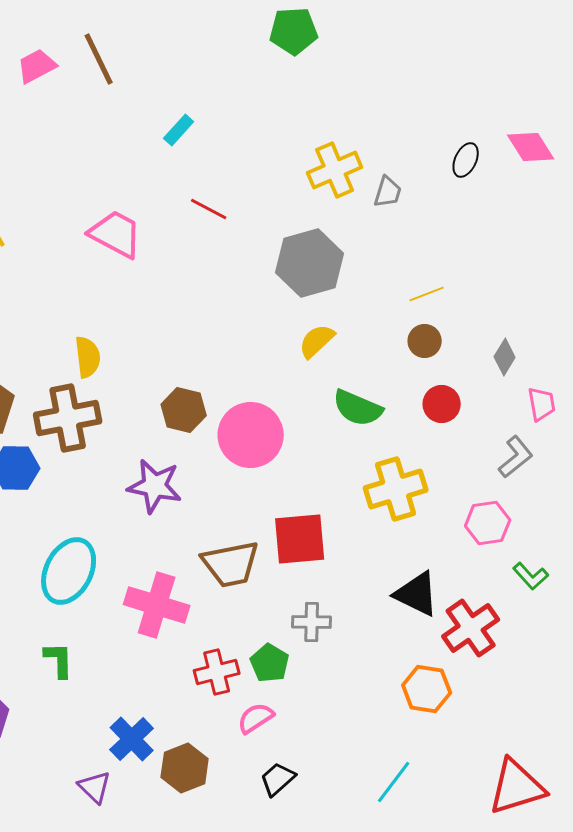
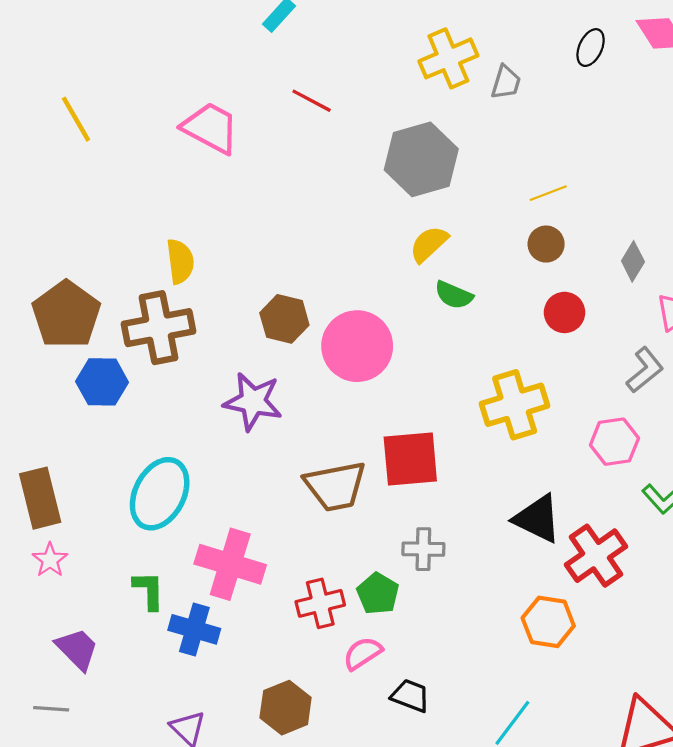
green semicircle: (358, 408) -> (454, 295), moved, size x0.7
pink cross: (157, 605) -> (230, 564), moved
blue cross: (132, 739) -> (194, 629), moved, turned -30
black trapezoid: (278, 779) -> (410, 696), moved, turned 63

